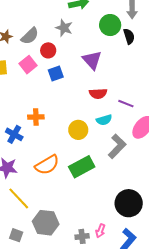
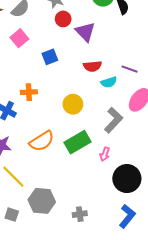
red circle: (48, 50) -> (63, 19), moved
blue square: (56, 74) -> (50, 57), moved
purple line: (126, 104) -> (130, 69), moved
cyan semicircle: (104, 120) -> (109, 82), moved
pink arrow: (100, 231) -> (105, 154), moved

